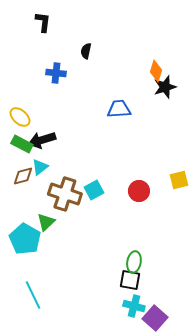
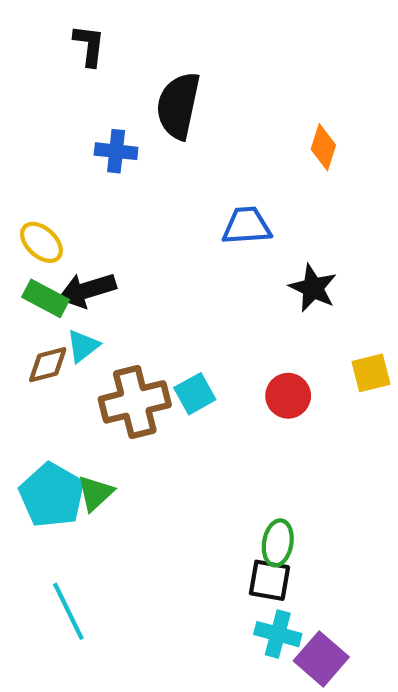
black semicircle: (86, 51) -> (178, 106), size x2.0
black star: (165, 87) -> (313, 288), moved, turned -30
brown cross: (65, 194) -> (135, 402), turned -32
green triangle: (46, 222) -> (95, 493), moved

